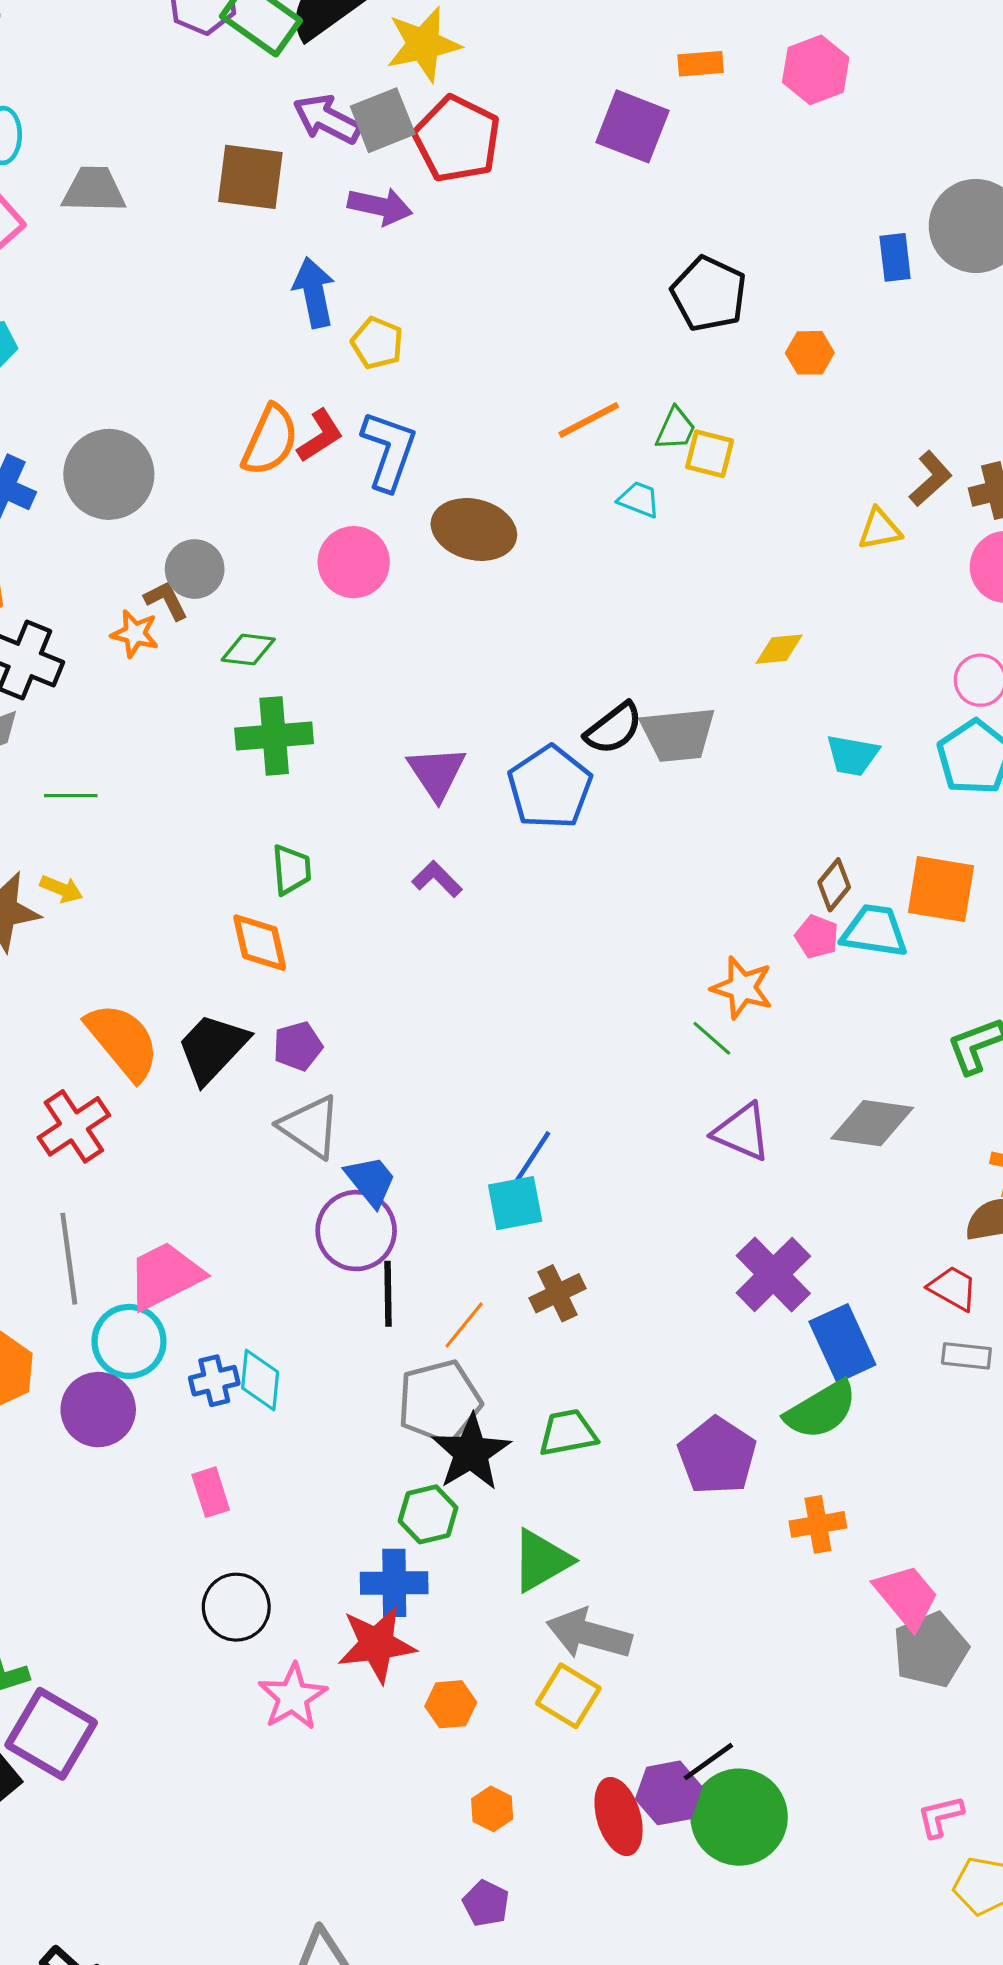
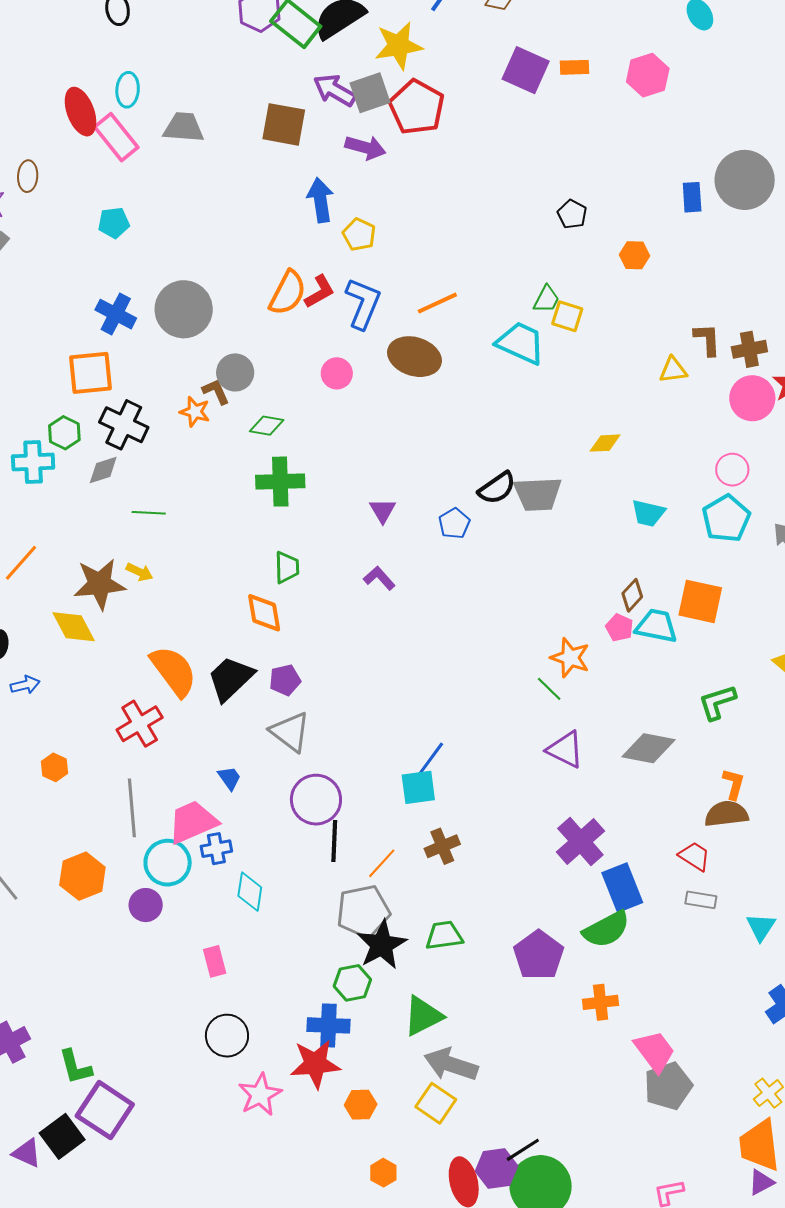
purple square: (633, 126) -> (526, 70), moved
black pentagon: (709, 294) -> (572, 214), size x0.6
orange line: (589, 420) -> (437, 303), moved
brown L-shape: (930, 479) -> (707, 339), turned -54
cyan trapezoid: (639, 499) -> (521, 343), size x1.8
pink circle: (354, 562) -> (337, 373), size x0.7
purple triangle: (437, 773) -> (383, 511), size x0.7
blue pentagon: (550, 787) -> (454, 523), size x0.6
blue trapezoid: (371, 1181) -> (229, 778), moved, size x0.7
blue cross: (214, 1381) -> (216, 849), moved
purple circle: (98, 1410) -> (146, 905), size x0.7

